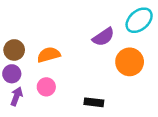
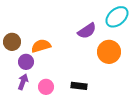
purple circle: (12, 74) -> (26, 62), moved
pink circle: (46, 87) -> (46, 87), moved
purple arrow: (17, 96) -> (23, 82), moved

